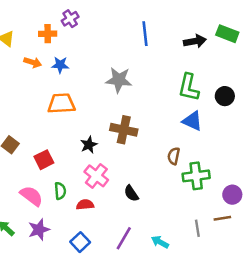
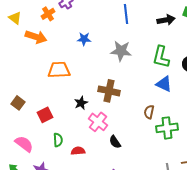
orange cross: (48, 34) -> (48, 14), turned -32
orange arrow: (33, 62) -> (36, 37), size x1.5
blue star: (60, 65) -> (84, 39), moved
gray star: (119, 80) -> (121, 51), moved
pink cross: (96, 176) -> (98, 122), moved
pink semicircle: (31, 196) -> (24, 144), moved

